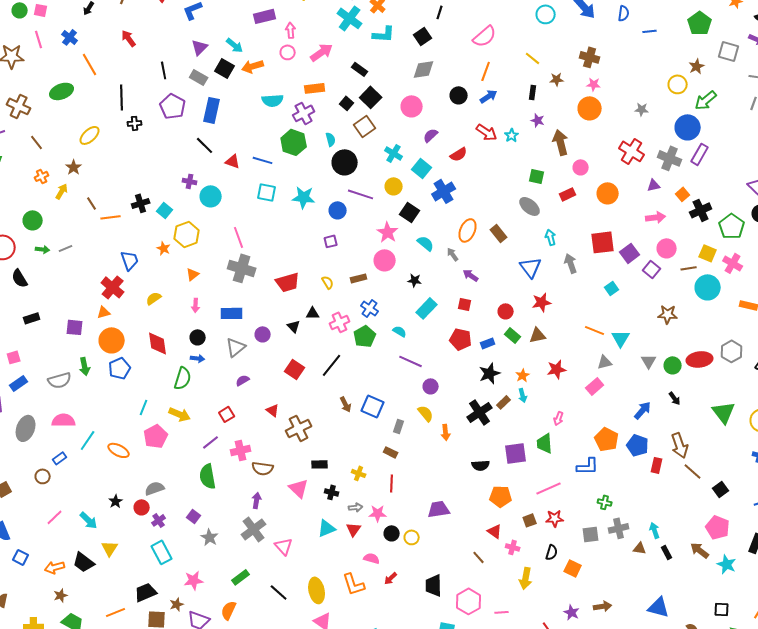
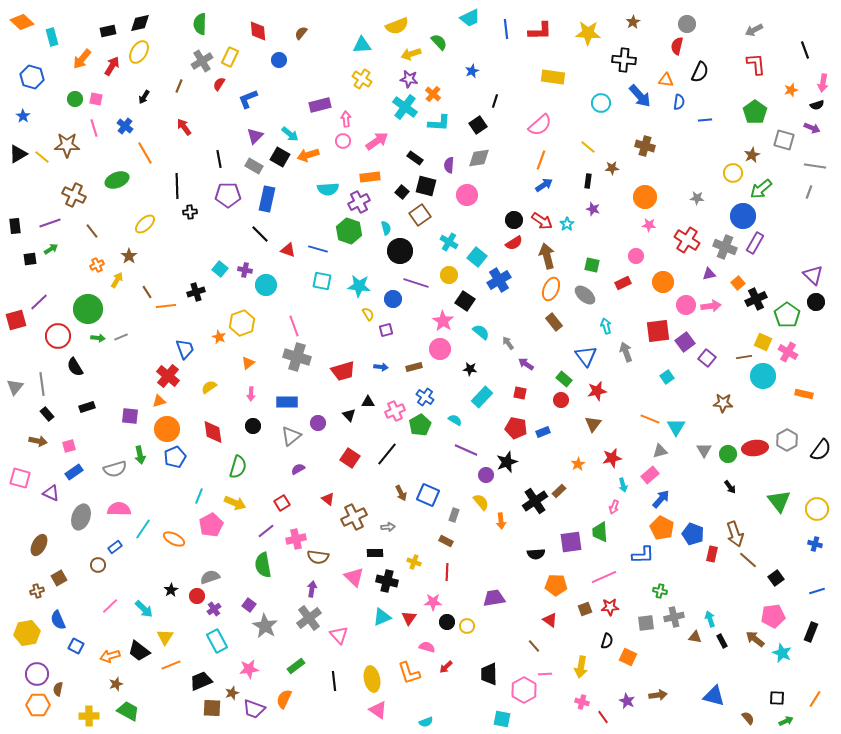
pink star: (594, 84) -> (649, 225), moved
black circle: (459, 95) -> (514, 220), moved
black square: (371, 97) -> (426, 186), turned -30
purple pentagon: (173, 106) -> (228, 195), turned -30
purple semicircle: (431, 135) -> (449, 165), moved, turned -42
brown arrow: (561, 142) -> (547, 256), moved
cyan square: (165, 210) -> (220, 269), moved
green circle: (33, 220) -> (88, 309), size x1.5
orange ellipse: (468, 230) -> (551, 289), moved
pink circle: (667, 248) -> (686, 305), moved
yellow semicircle: (328, 282) -> (368, 314), moved
green rectangle: (513, 335) -> (564, 379), moved
brown triangle: (538, 335) -> (593, 424), turned -42
blue arrow: (198, 358) -> (381, 367), moved
black star: (490, 373) -> (507, 462), moved
cyan arrow: (523, 395) -> (623, 485), moved
blue arrow: (643, 410) -> (661, 499), moved
black cross: (332, 492) -> (387, 581), size x1.5
gray arrow: (356, 507) -> (388, 527), moved
pink pentagon: (718, 527) -> (773, 616), turned -30
gray star: (210, 537) -> (265, 626), size x1.4
pink cross: (513, 547) -> (582, 702), moved
black line: (279, 592) -> (334, 681), turned 42
orange line: (116, 612) -> (171, 665), moved
pink line: (502, 612) -> (545, 674), moved

